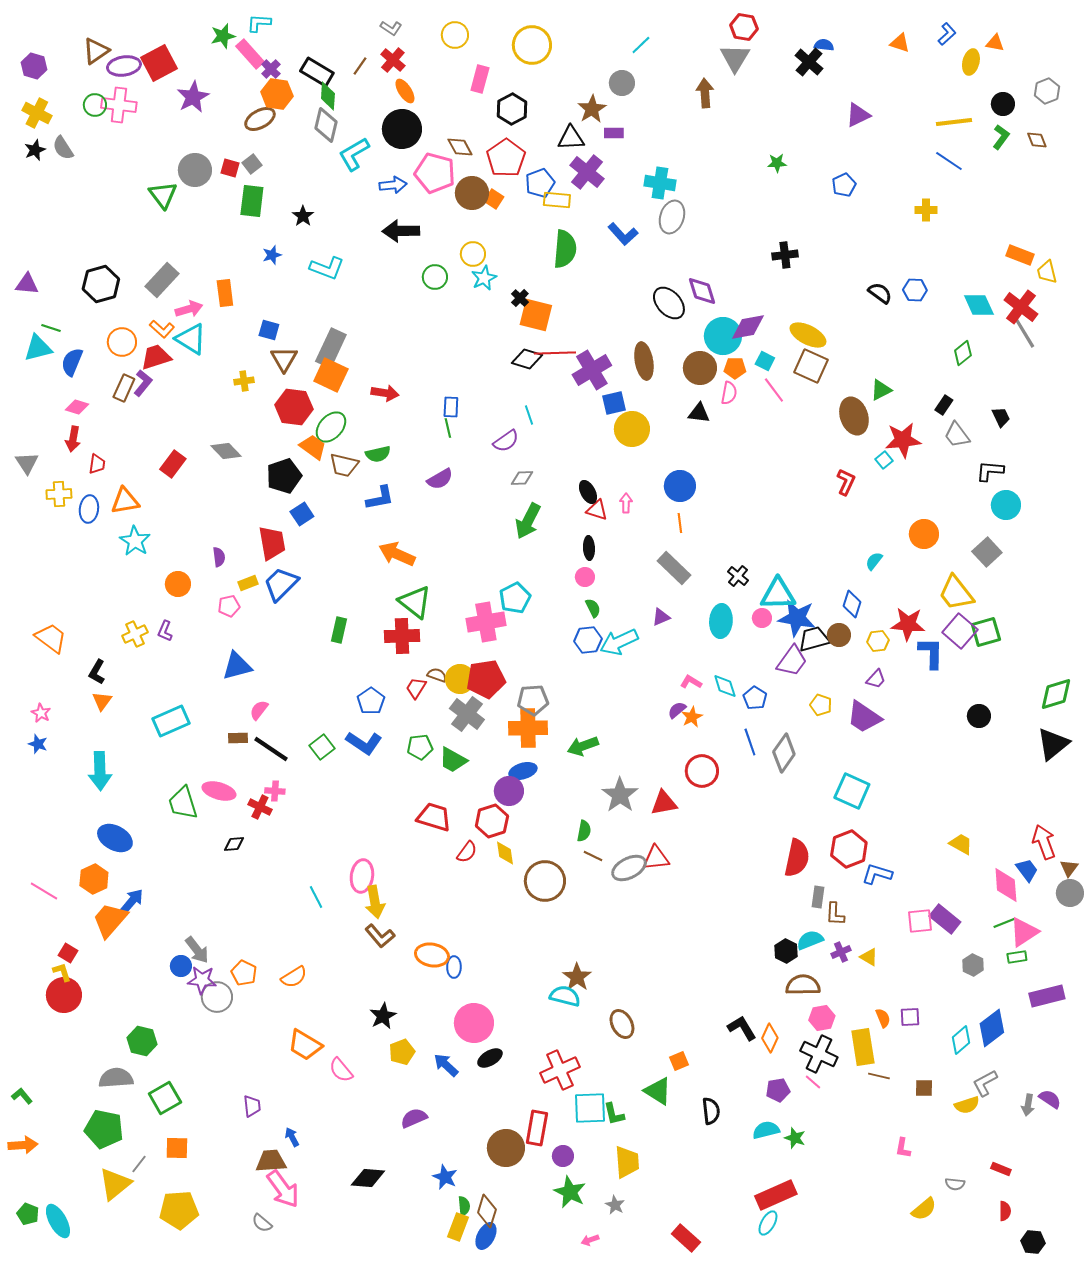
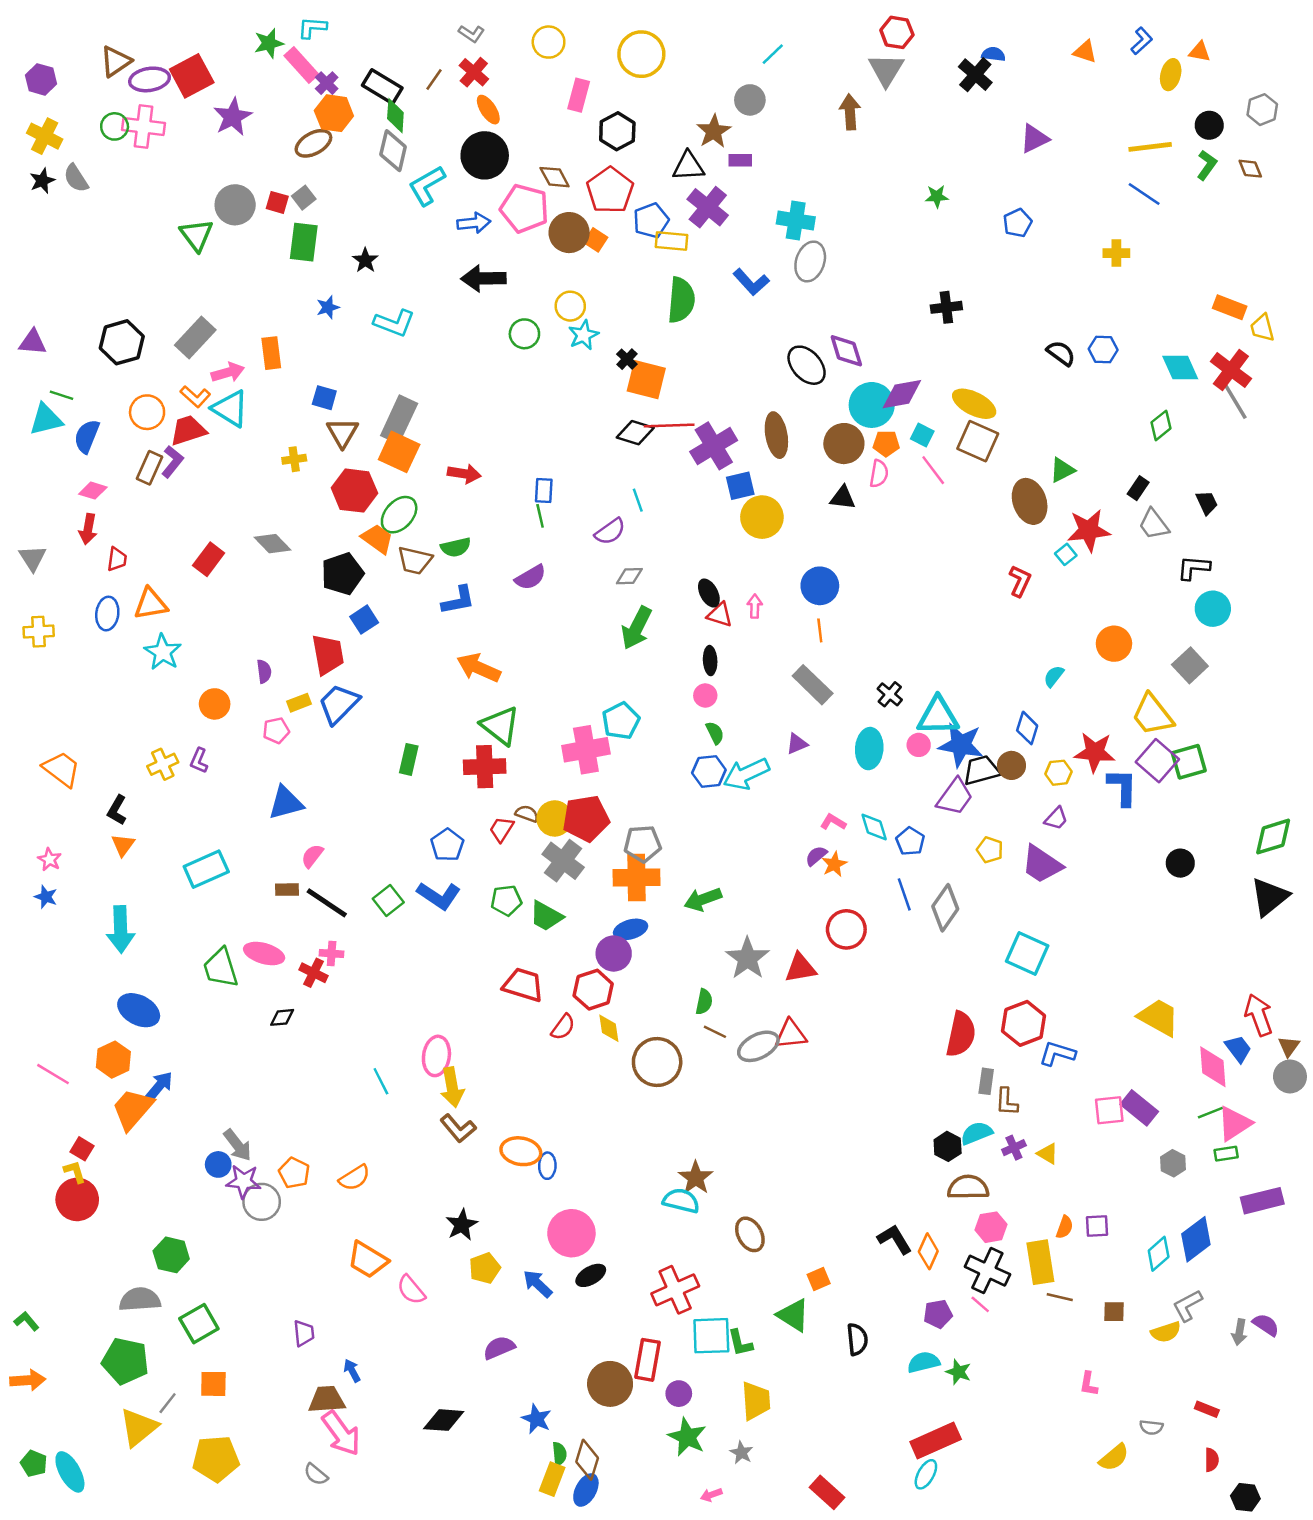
yellow cross: (59, 494) -> (39, 632), moved
yellow trapezoid: (961, 844) -> (1159, 1017), size x1.5
orange semicircle: (883, 1018) -> (1065, 1227), turned 42

